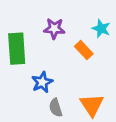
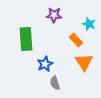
purple star: (54, 29) -> (54, 15), moved
orange triangle: (92, 105) -> (84, 62), moved

